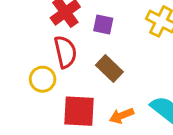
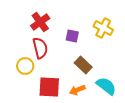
purple square: (103, 24) -> (72, 36), moved
brown rectangle: (109, 69) -> (83, 65), moved

